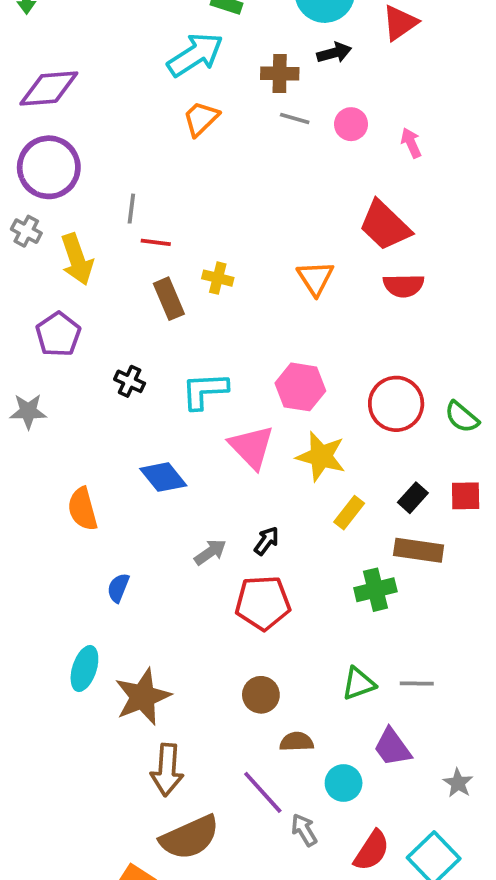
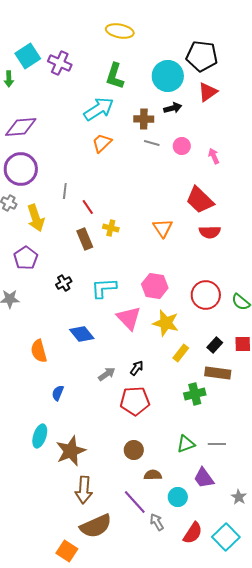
red line: (156, 242) -> (88, 207), moved, turned 49
black cross: (130, 381) -> (64, 283), turned 35

